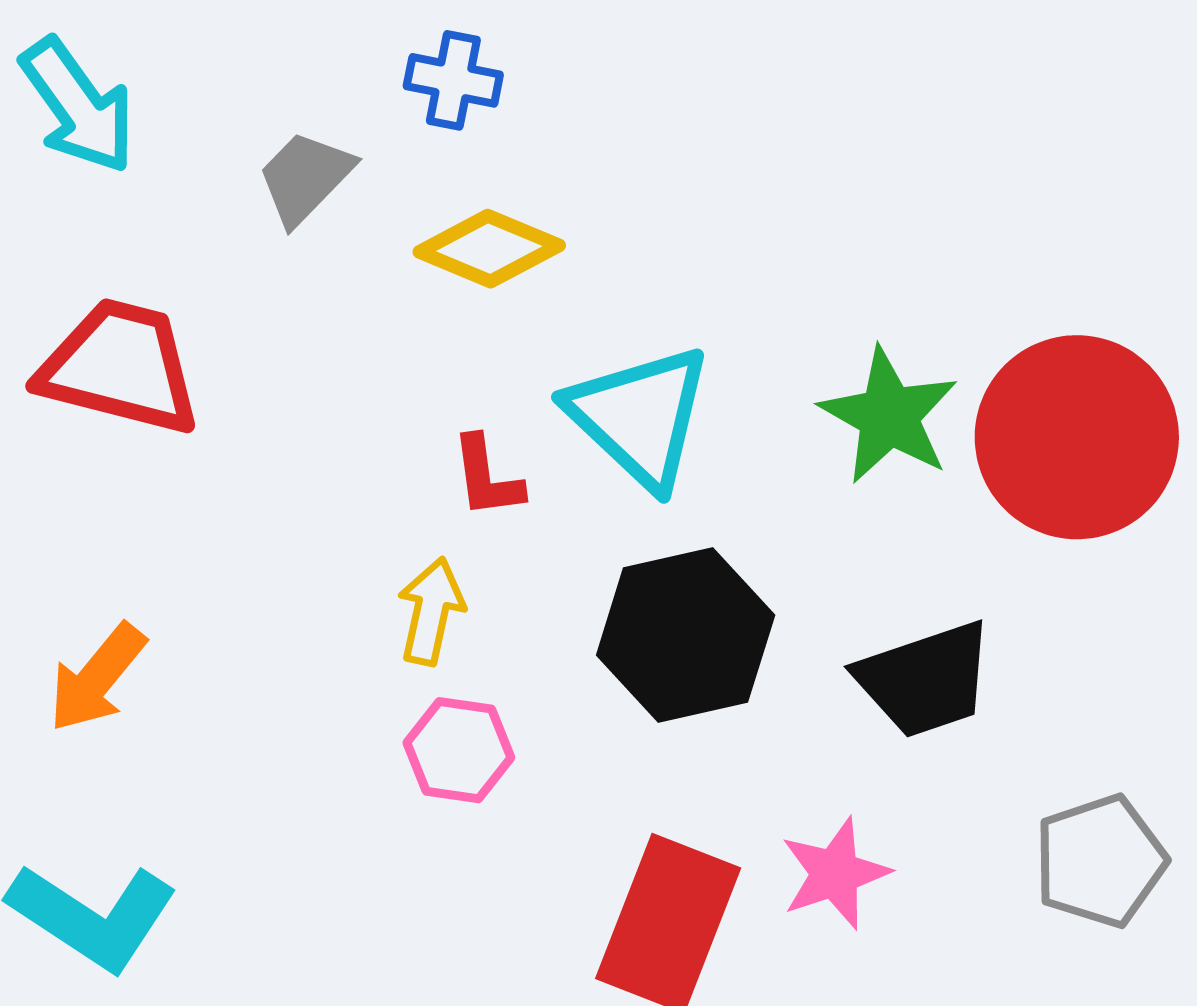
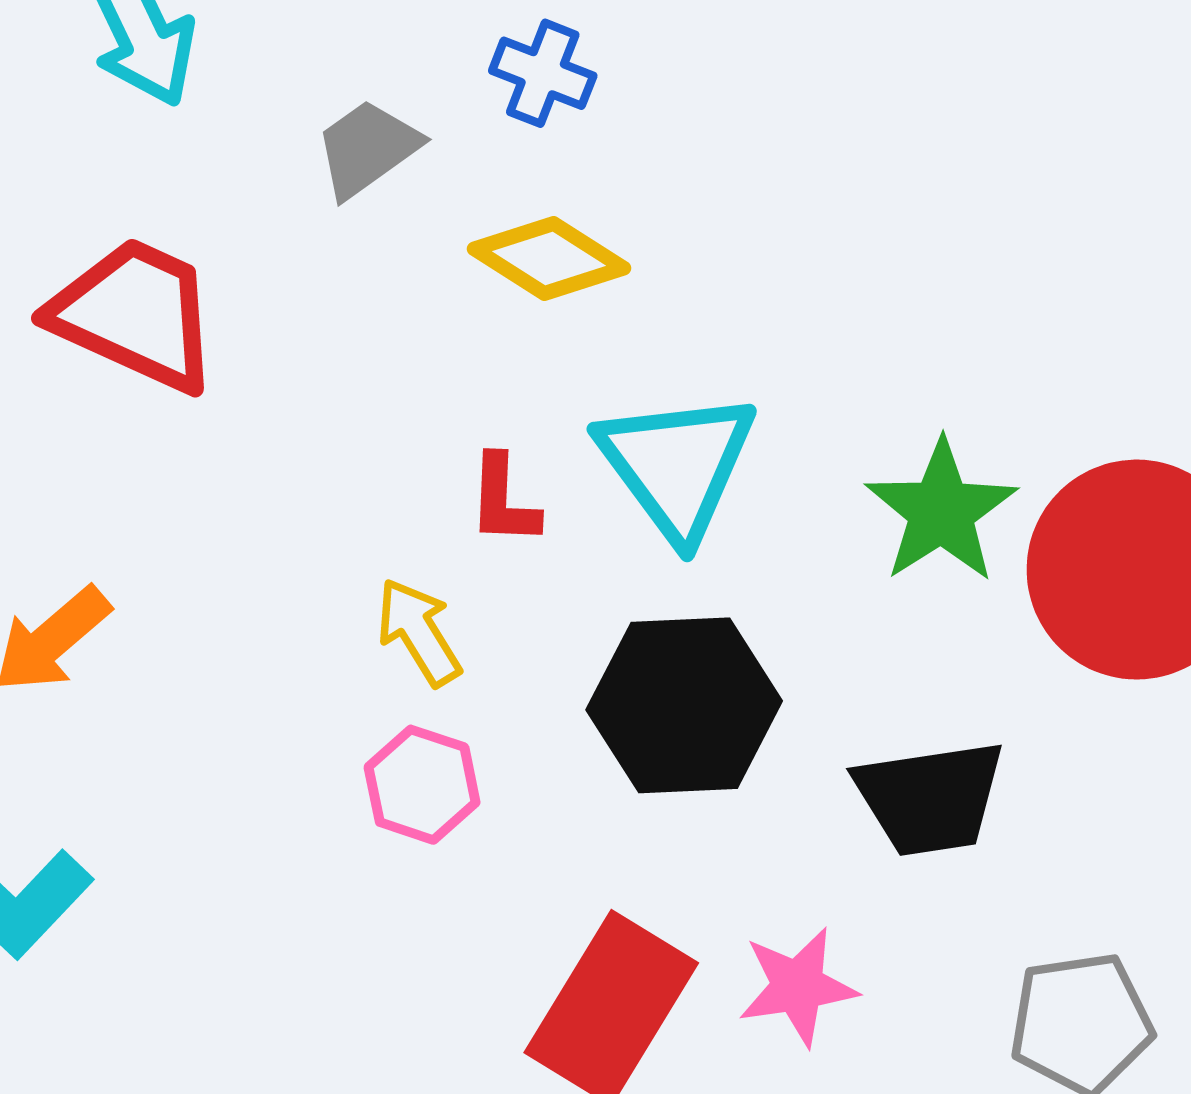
yellow arrow: (431, 611) -> (419, 632), turned -54

